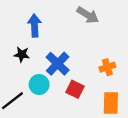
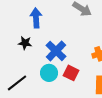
cyan circle: (39, 85) -> (49, 73), moved

